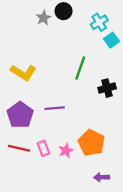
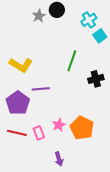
purple line: (55, 108) -> (41, 89), moved
pink star: (66, 151) -> (59, 125), moved
purple arrow: (101, 177) -> (59, 159), moved, turned -104

